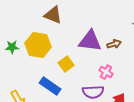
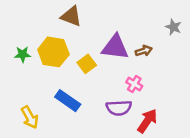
yellow square: (66, 64) -> (87, 64), moved

